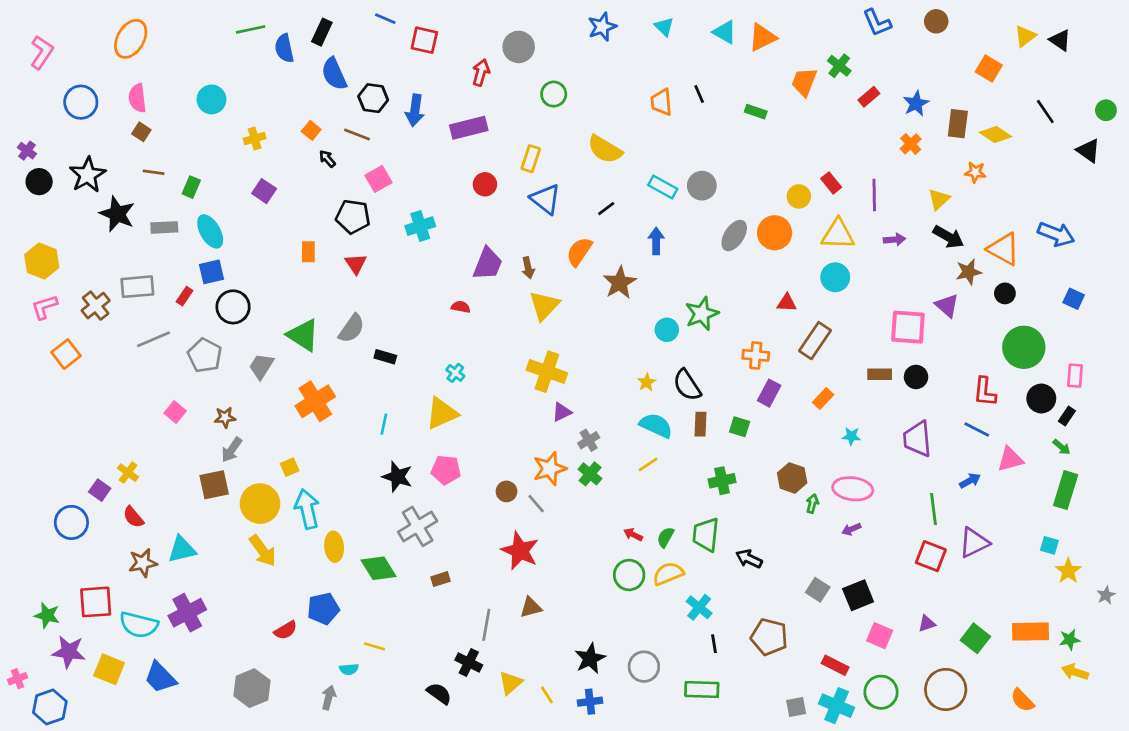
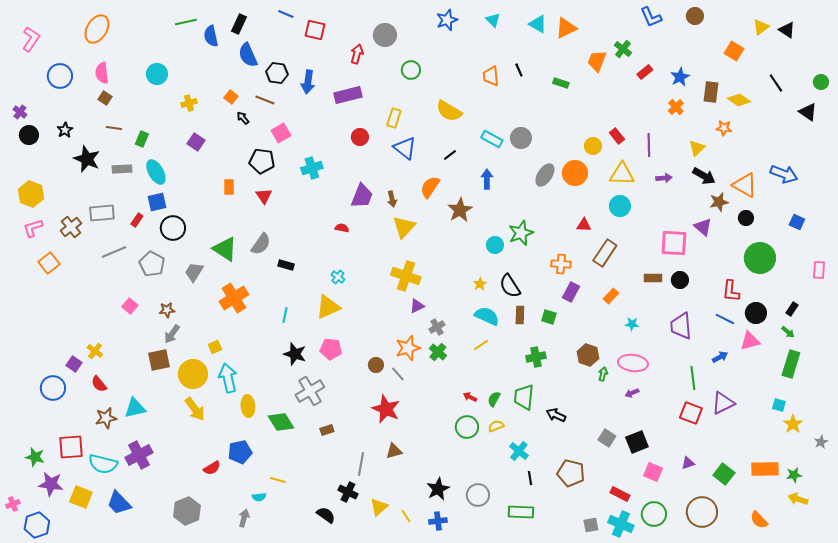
black star: (88, 175) -> (65, 130), size x0.6
pink rectangle: (1075, 376) -> (819, 270), moved
black circle: (1041, 399) -> (756, 313), moved
yellow semicircle: (668, 574) -> (496, 426), size x0.7

